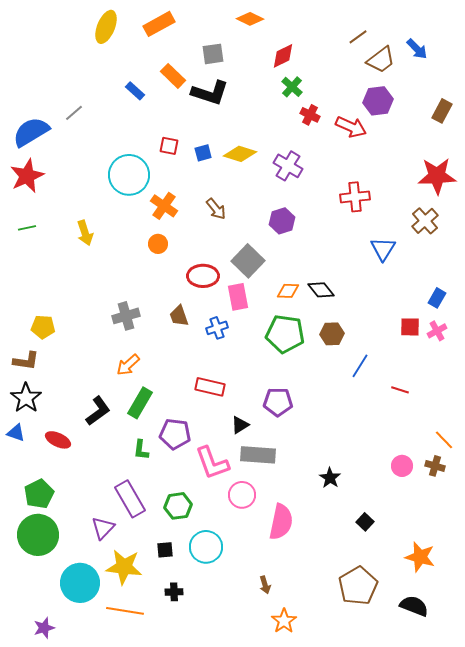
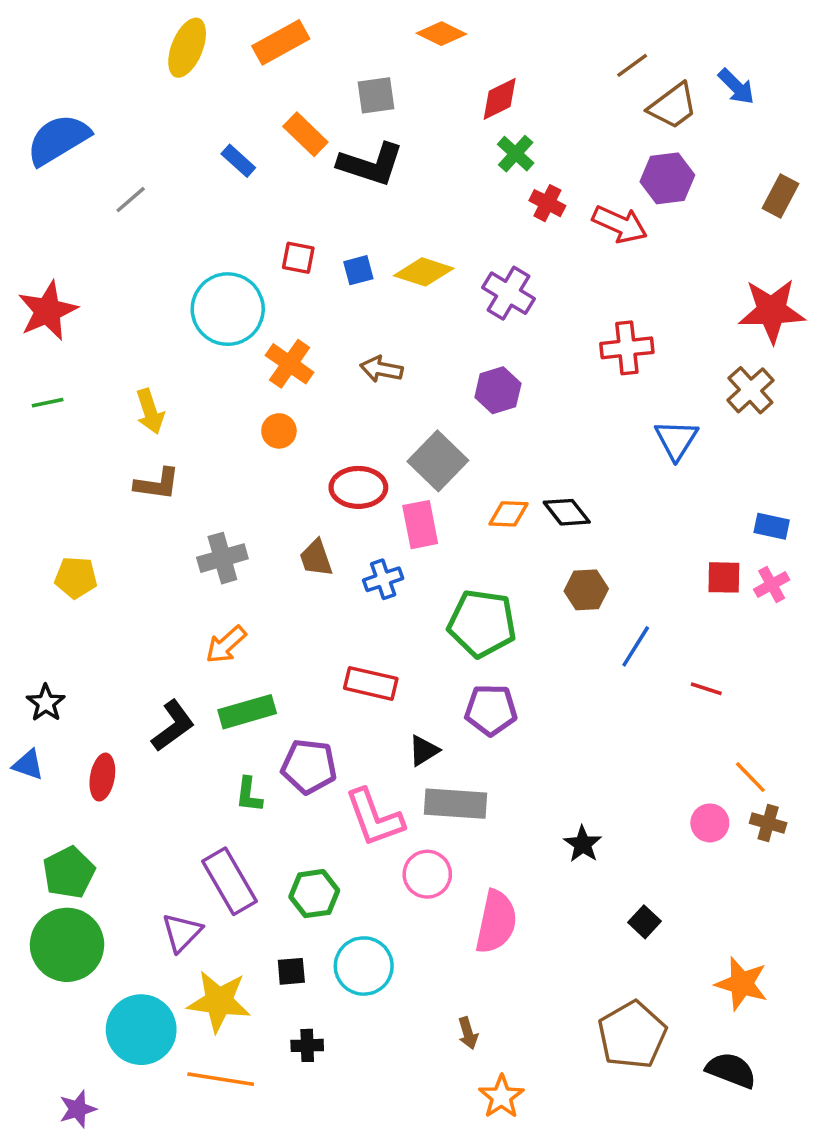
blue semicircle: (31, 132) -> (58, 140), moved
brown arrow: (216, 209) -> (381, 369), turned 140
blue rectangle: (437, 298) -> (772, 526), turned 72
green pentagon: (285, 334) -> (482, 623), moved
brown L-shape: (26, 361) -> (157, 484), moved
black star: (26, 398) -> (46, 703), size x0.7
green rectangle: (140, 403) -> (247, 712), turned 44
red ellipse: (58, 440) -> (102, 777), turned 75
orange line: (444, 440) -> (750, 777), moved

